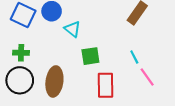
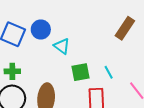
cyan line: (134, 57) -> (109, 72), moved

